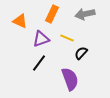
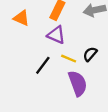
yellow line: (67, 38) -> (69, 59), moved
purple triangle: (41, 39) -> (56, 35), moved, turned 42

